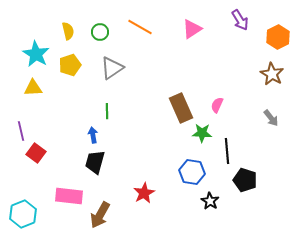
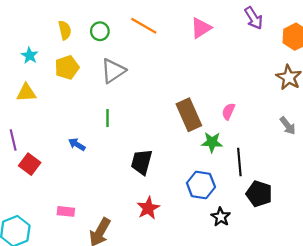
cyan star: (36, 54) -> (30, 55), size x0.6
blue arrow: (93, 135) -> (77, 144), moved, turned -49
black trapezoid: (95, 162) -> (142, 162), moved
pink rectangle: (69, 196) -> (66, 211), size x0.6

